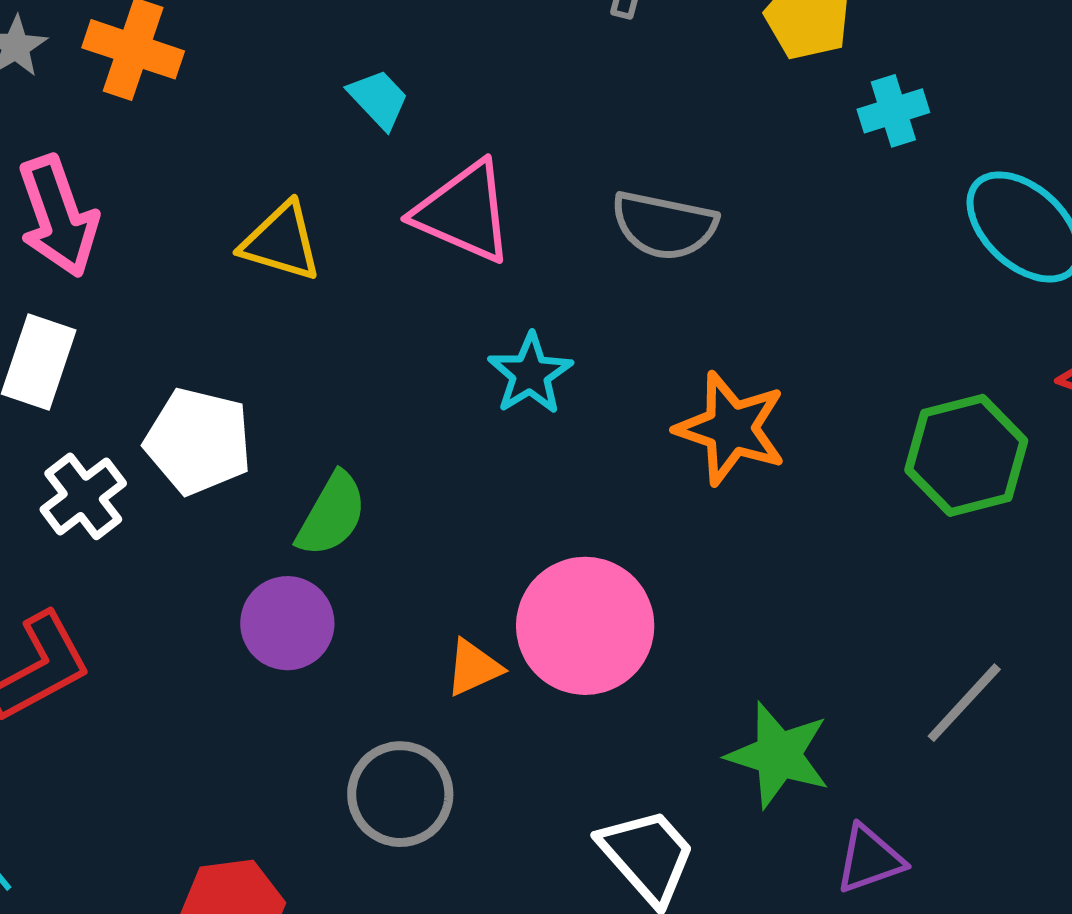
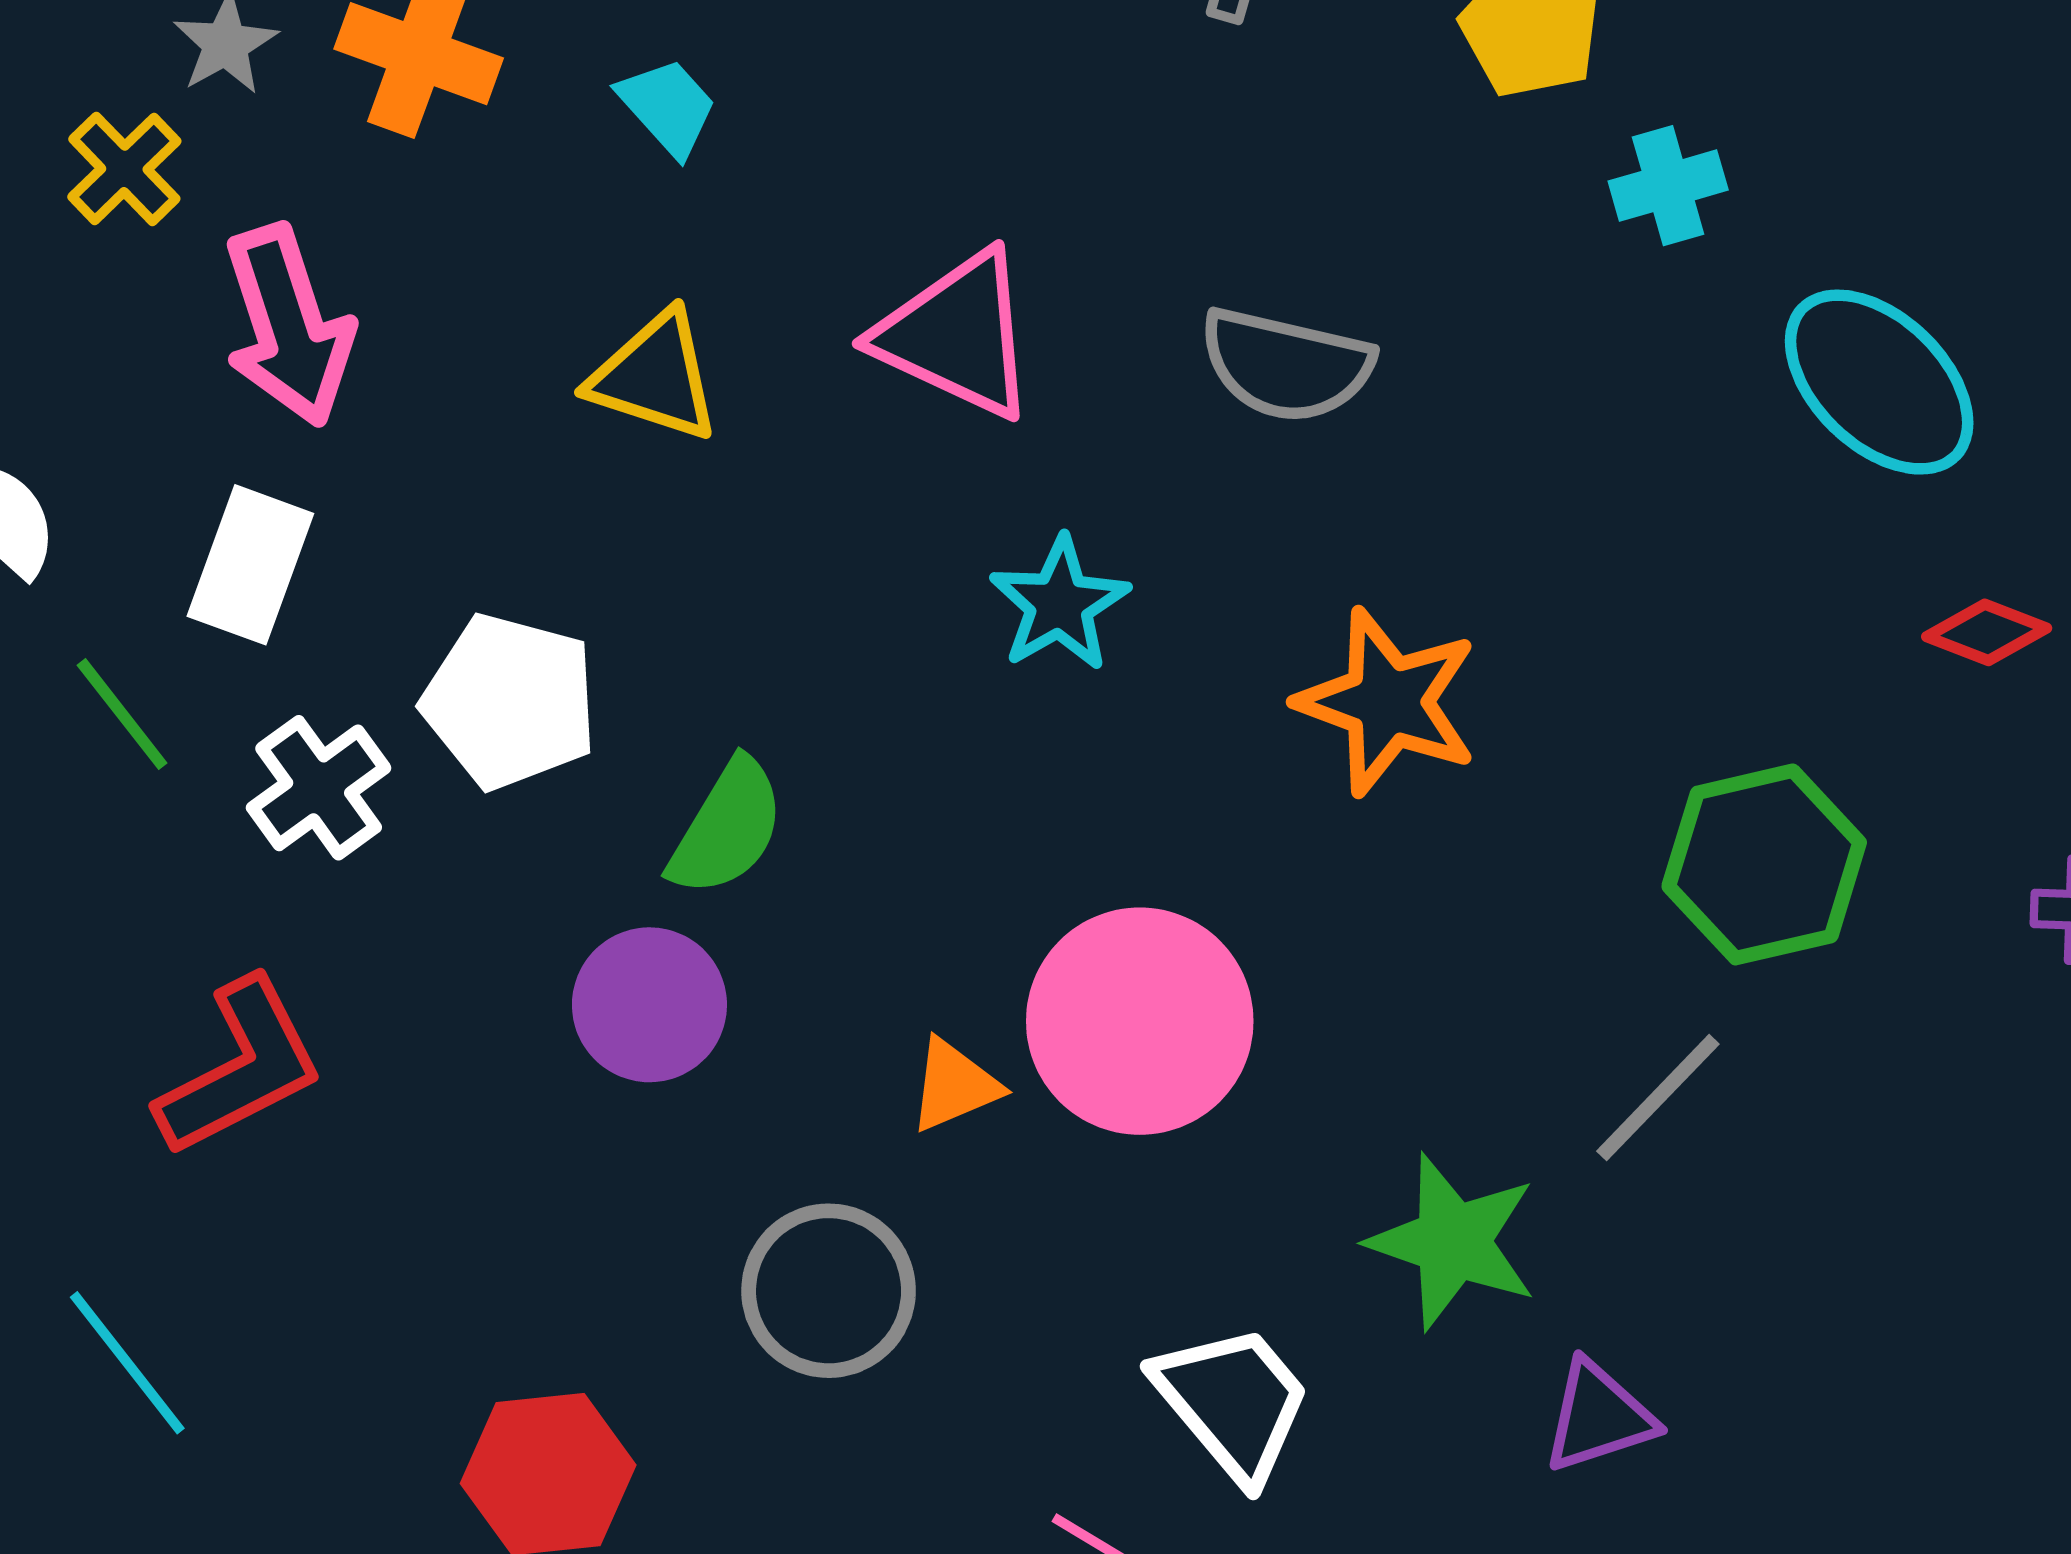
cyan trapezoid: (379, 99) -> (668, 107), moved
green hexagon: (966, 455) -> (1764, 864), moved
gray line: (964, 703) -> (1658, 1098), moved

